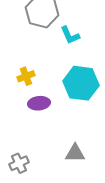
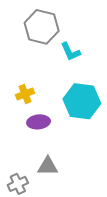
gray triangle: (75, 153) -> (48, 166), moved

